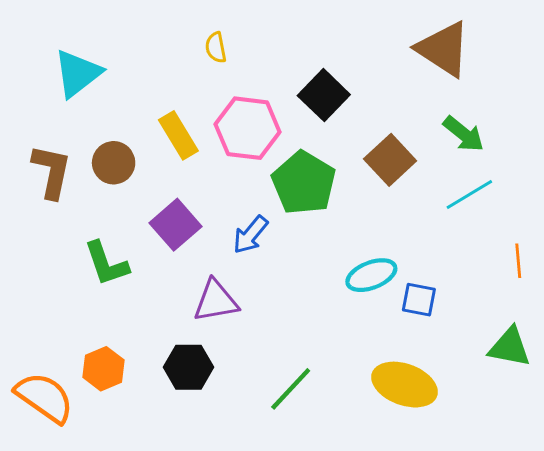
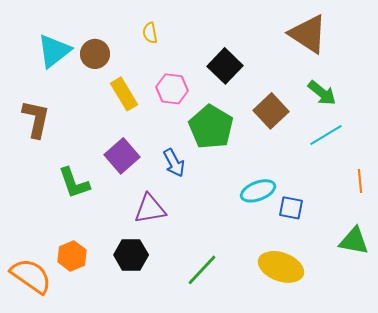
pink hexagon: (248, 128) -> (172, 89), size x0.7
brown circle: (114, 163) -> (95, 54), moved
blue arrow: (250, 235) -> (174, 163), turned -68

